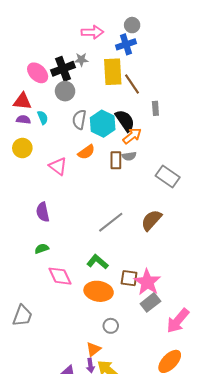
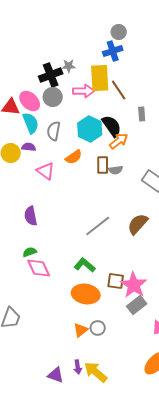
pink arrow: (92, 32) -> (84, 91), moved
pink ellipse: (38, 73) -> (30, 101), moved
cyan semicircle: (43, 118) -> (31, 123), size x1.5
purple semicircle: (23, 120) -> (29, 147), moved
gray semicircle: (79, 120) -> (54, 131), moved
gray semicircle: (129, 156) -> (116, 170), moved
pink diamond: (60, 276) -> (39, 268), moved
orange triangle: (93, 349) -> (81, 330), moved

